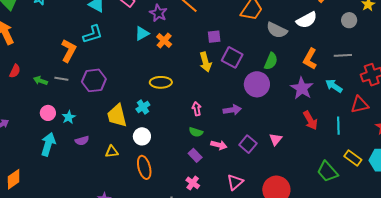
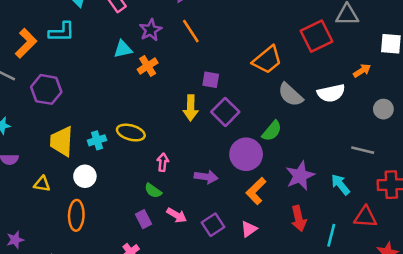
orange L-shape: (310, 59) -> (256, 191), moved
yellow ellipse: (161, 82) -> (131, 133), moved

